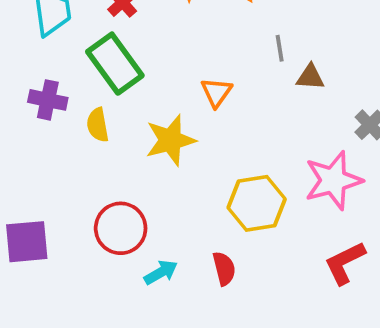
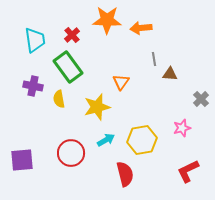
pink star: (333, 180) -> (182, 128), size x0.6
red semicircle: (224, 269) -> (125, 174), size x1.4
cyan arrow: (161, 272) -> (106, 140), moved

